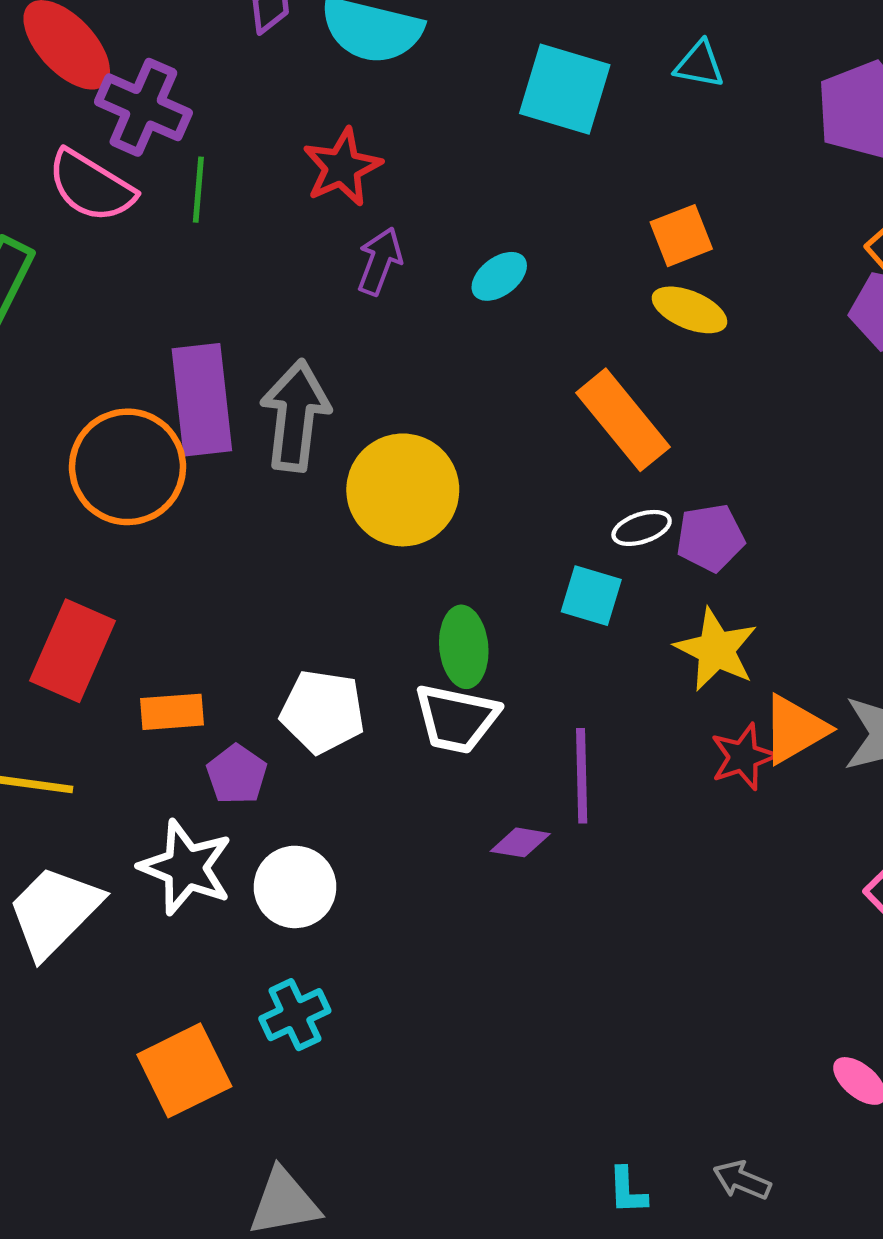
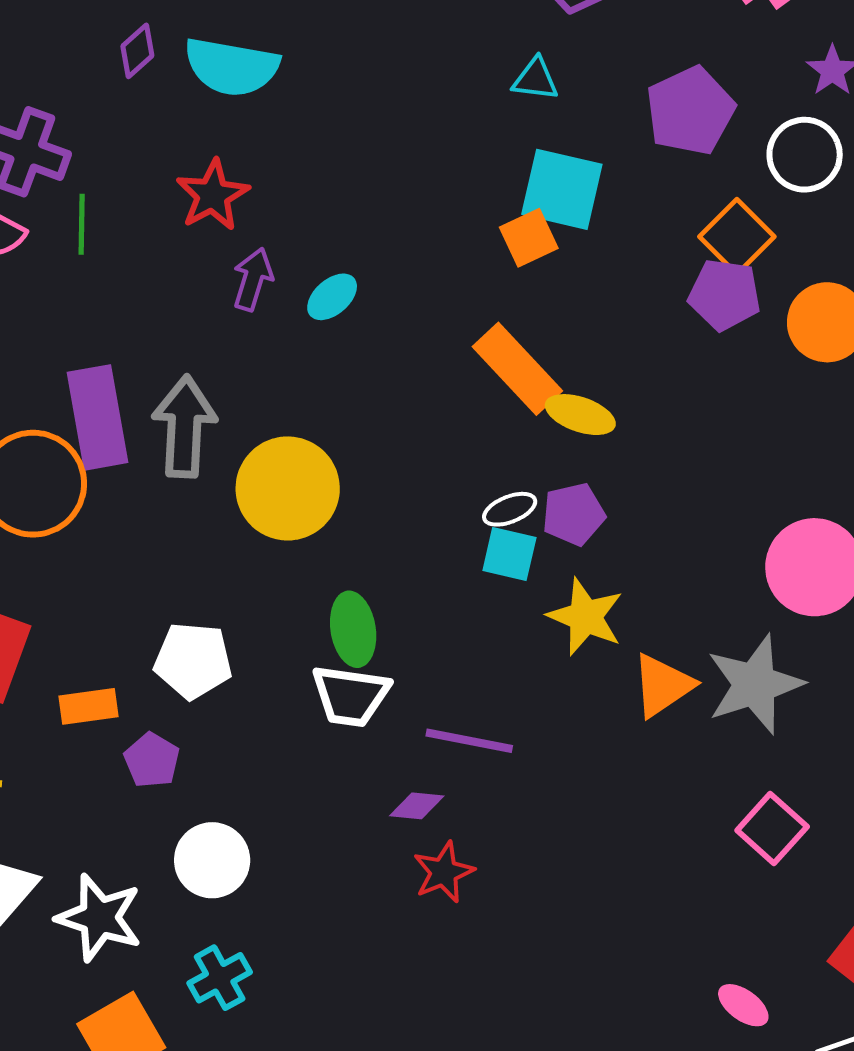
cyan square: (565, 89) -> (562, 189), moved
cyan ellipse: (499, 276) -> (332, 297), moved
yellow ellipse: (689, 310) -> (580, 415), moved
orange rectangle: (623, 420) -> (517, 369), moved
cyan square: (591, 596) -> (509, 554), moved
white pentagon: (323, 712) -> (193, 661), moved
red star: (743, 757) -> (444, 872), moved
purple line: (582, 776) -> (469, 741), turned -74
white star: (186, 867) -> (99, 918), moved

